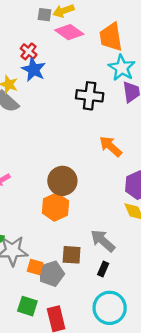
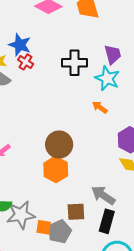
red cross: (29, 51) -> (26, 62), moved
cyan star: (122, 68) -> (107, 78), moved
orange arrow: (111, 146) -> (100, 107), size x0.7
black rectangle: (103, 269) -> (107, 221), size x1.6

